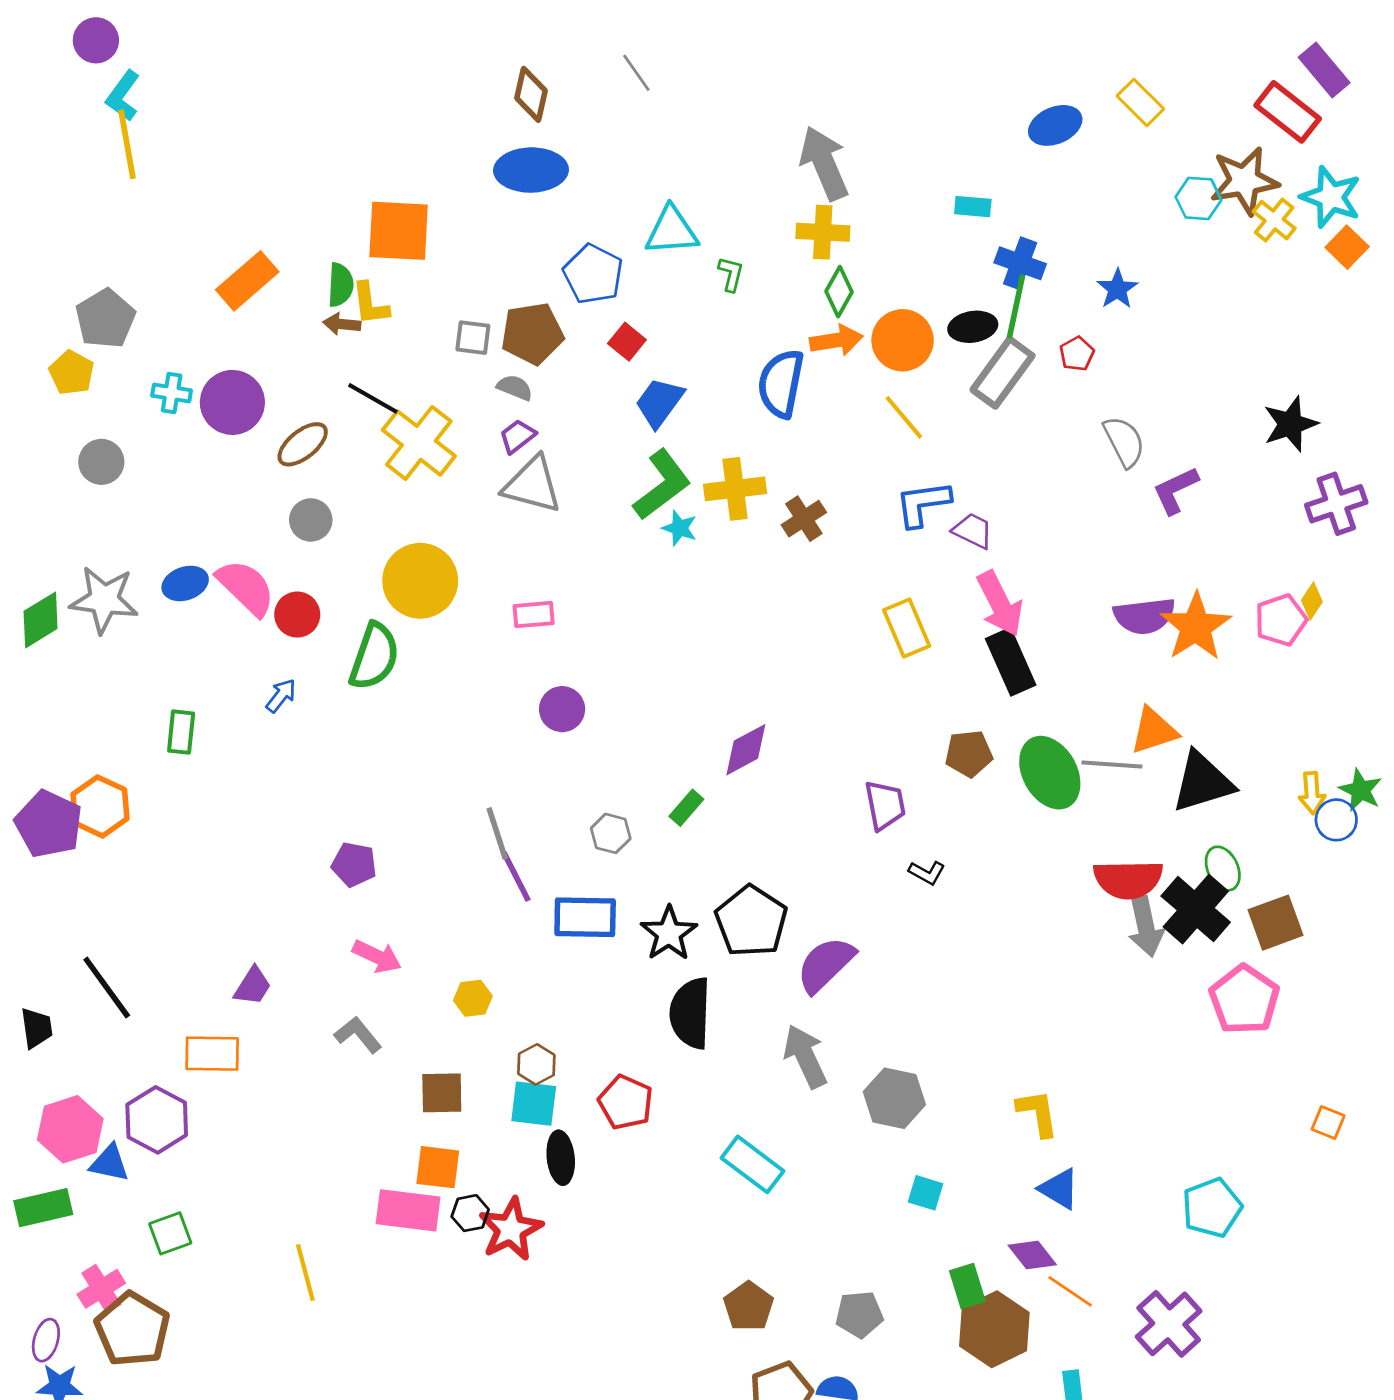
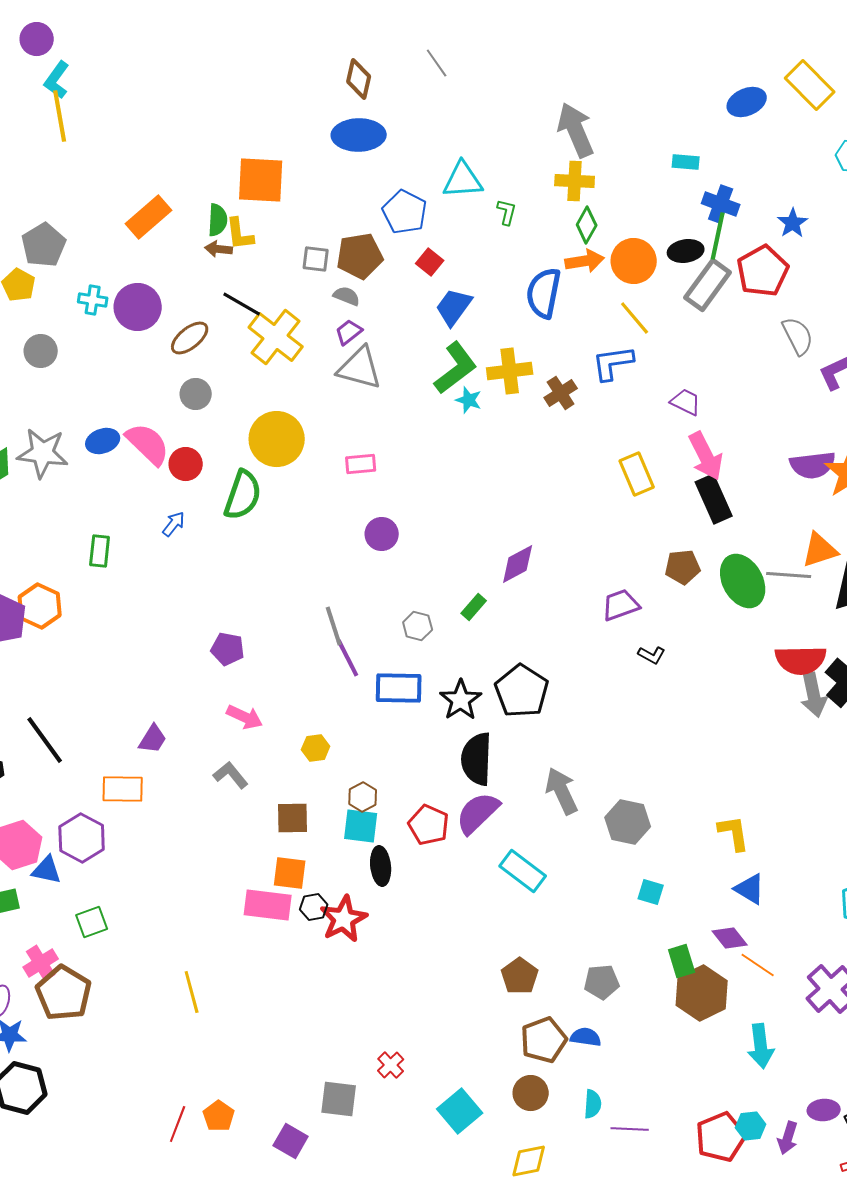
yellow rectangle: (1140, 102) -> (810, 85), size x1.4
red pentagon: (1077, 354) -> (763, 271), size x2.0
blue L-shape: (923, 504) -> (613, 363), moved
purple trapezoid: (885, 805) -> (621, 605), turned -99
purple semicircle: (826, 964) -> (478, 813), moved
yellow line: (305, 1273) -> (192, 992), moved

